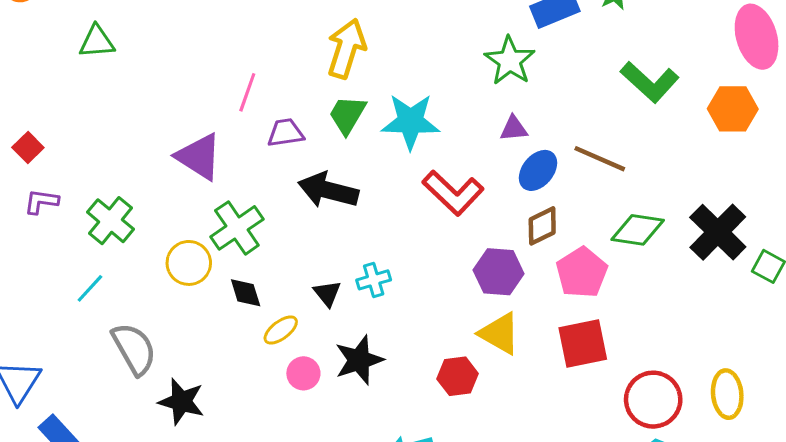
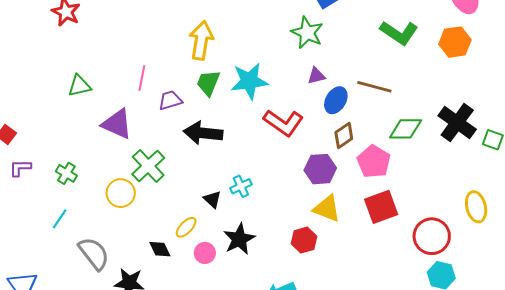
green triangle: (97, 42) -> (79, 86), moved
green cross: (111, 221) -> (66, 173), size x0.7
black diamond: (246, 293) -> (160, 249), moved
yellow ellipse: (727, 394) -> (476, 207), moved

